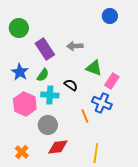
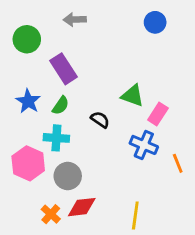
gray arrow: (75, 46) -> (75, 20), moved
cyan cross: (50, 95) -> (56, 138), moved
pink hexagon: (25, 104) -> (28, 163), moved
orange line: (85, 116) -> (178, 163), moved
orange cross: (22, 152) -> (51, 214), moved

